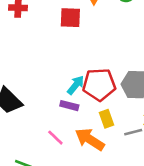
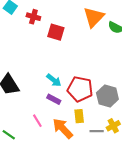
red square: (70, 18) -> (56, 32), moved
cyan arrow: (76, 85) -> (54, 80), moved, turned 77

